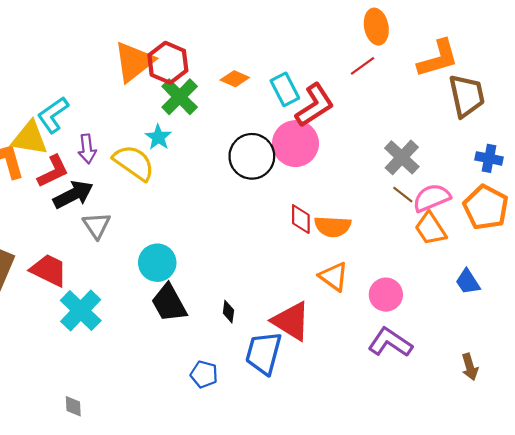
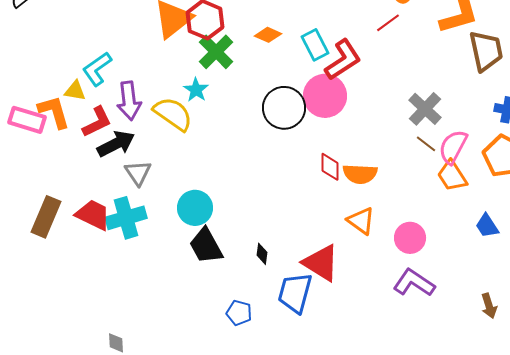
yellow triangle: (30, 138) -> (75, 91), size x0.6
purple arrow: (87, 149) -> (129, 101), size x1.4
pink semicircle: (432, 198) -> (453, 147), turned -39
cyan cross: (81, 311) -> (126, 218), moved, turned 30

